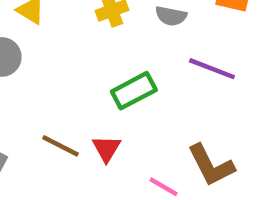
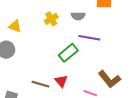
purple line: (212, 69) -> (89, 38), moved

